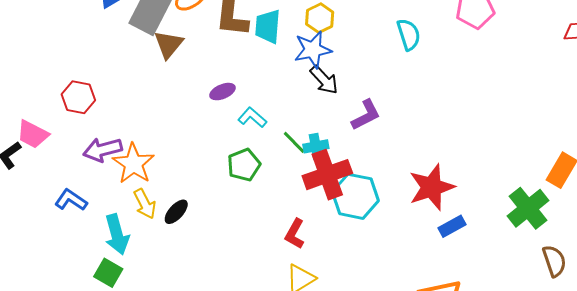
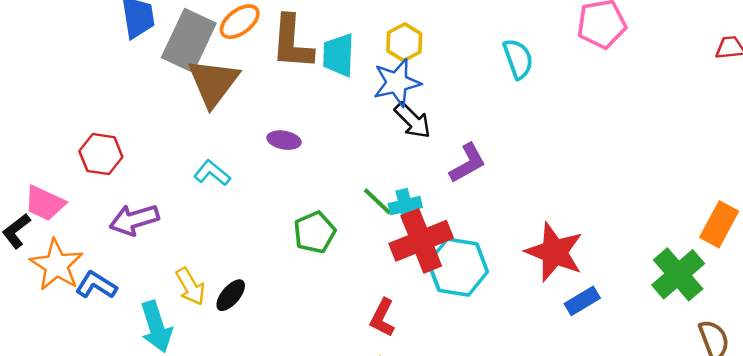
brown triangle: (169, 44) -> (213, 83), size x1.4
purple ellipse: (222, 92) -> (284, 140), turned 35
cyan L-shape: (252, 117) -> (212, 173), moved
orange star: (133, 164) -> (56, 265), moved
red star: (432, 187) -> (554, 252), turned -30

